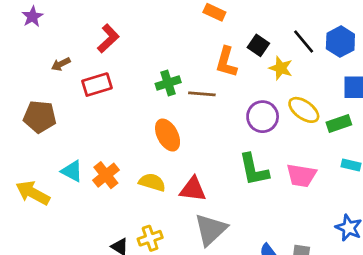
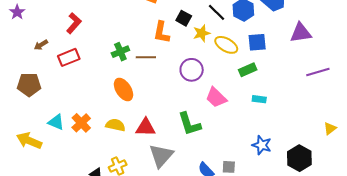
yellow star: (281, 68) -> (202, 33), turned -30
yellow ellipse: (304, 110) -> (226, 45), moved
green L-shape: (254, 170) -> (189, 124), moved
pink trapezoid: (301, 175) -> (216, 98), moved, turned 40

